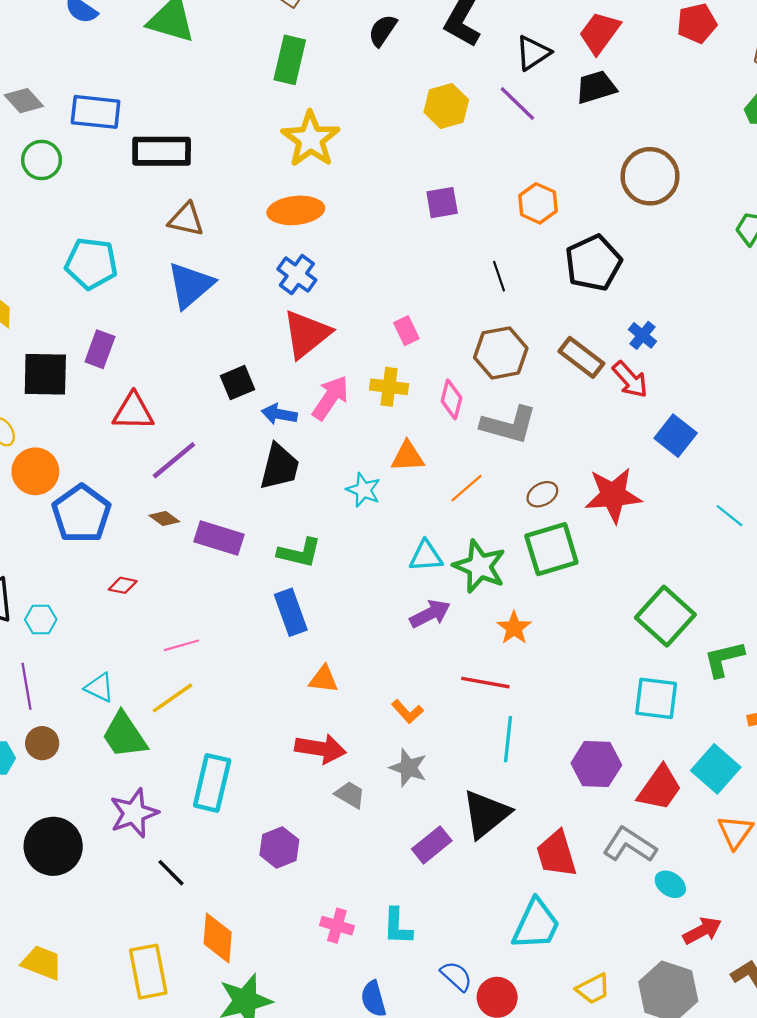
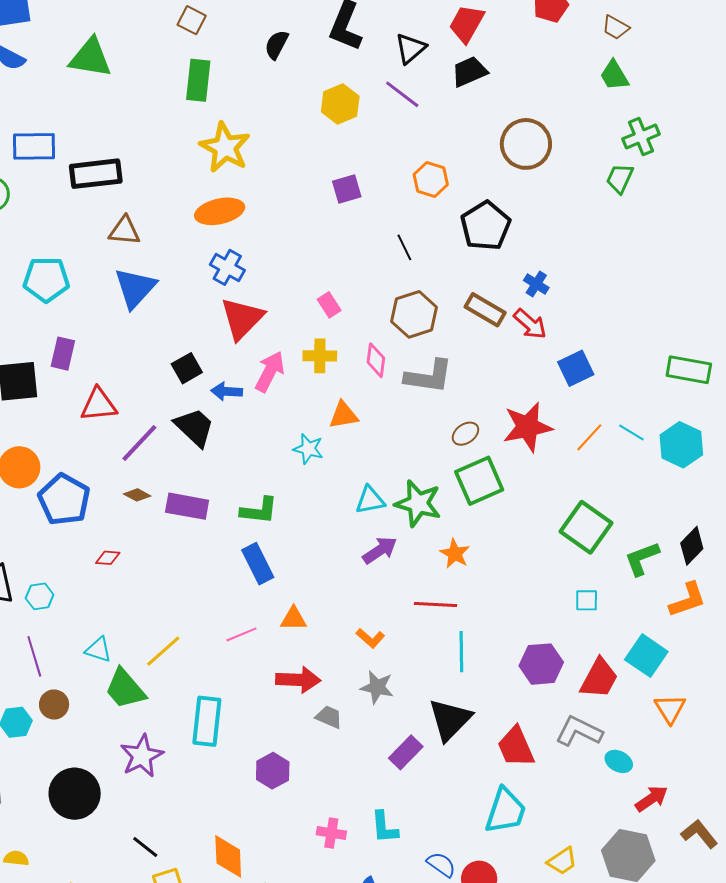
blue square: (676, 436) -> (576, 368), turned 33
black trapezoid: (279, 467) -> (194, 427), moved, turned -54
orange line: (467, 488) -> (589, 437), moved
pink line: (181, 645) -> (241, 634), moved
cyan square: (656, 698) -> (587, 600), size x0.6
black line: (171, 873) -> (145, 847), moved

